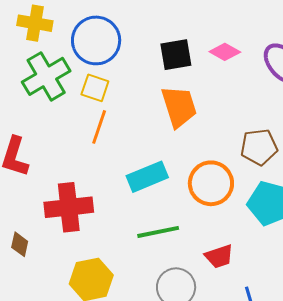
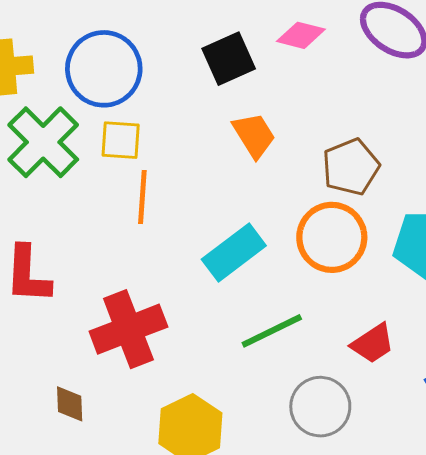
orange trapezoid: (179, 107) -> (254, 135), size x0.7
brown pentagon: (259, 147) -> (351, 167), moved

